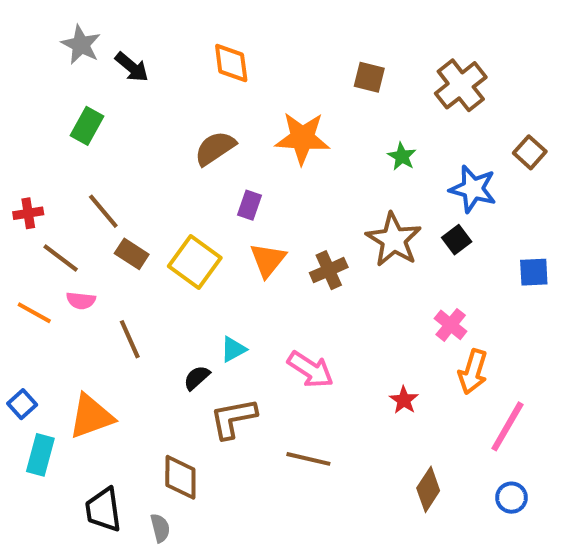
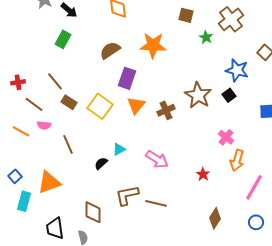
green rectangle: (87, 126) -> (63, 39), moved
green star: (402, 156) -> (206, 37), moved
purple rectangle: (250, 205) -> (127, 78), size x1.5
brown L-shape: (233, 418) -> (127, 195), moved

